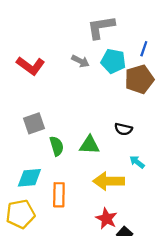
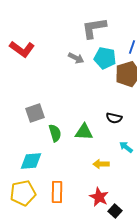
red L-shape: (31, 66) -> (22, 49), moved
yellow arrow: (109, 181) -> (101, 164), size x0.6
orange rectangle: (59, 195) -> (57, 192), moved

